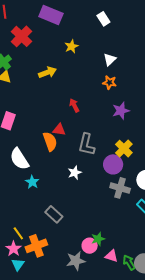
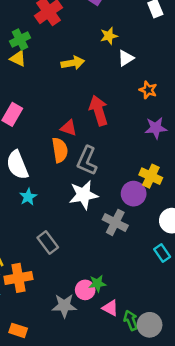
white triangle: (110, 59) -> (126, 58), moved
red arrow: (74, 105) -> (99, 110), size x1.6
red triangle: (59, 130) -> (69, 128), moved
gray L-shape: (86, 145) -> (87, 161), moved
yellow cross: (124, 149) -> (151, 176), turned -30
white star: (75, 173) -> (83, 195), size x1.6
gray cross: (120, 188) -> (115, 222), moved

